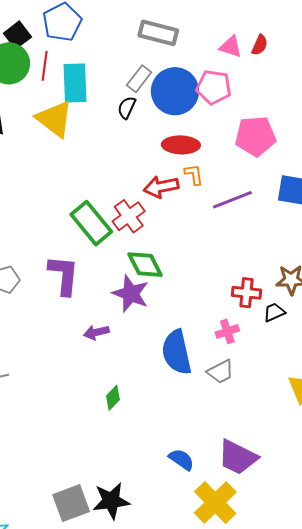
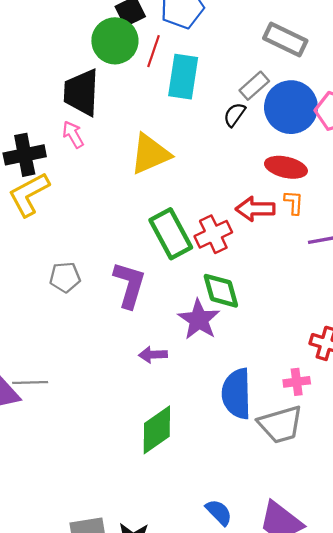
yellow triangle: (55, 119) -> (150, 154), moved, turned 48
gray trapezoid: (220, 372) -> (281, 424), size x1.5
green diamond: (113, 398) -> (157, 430), size x1.8

